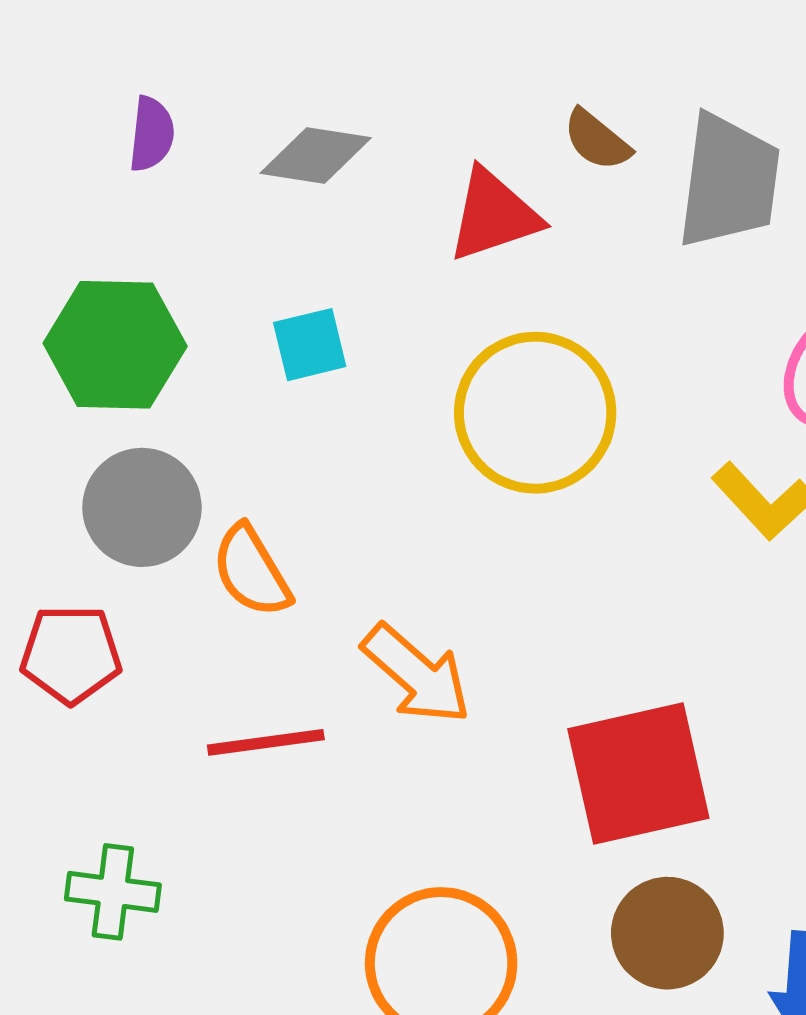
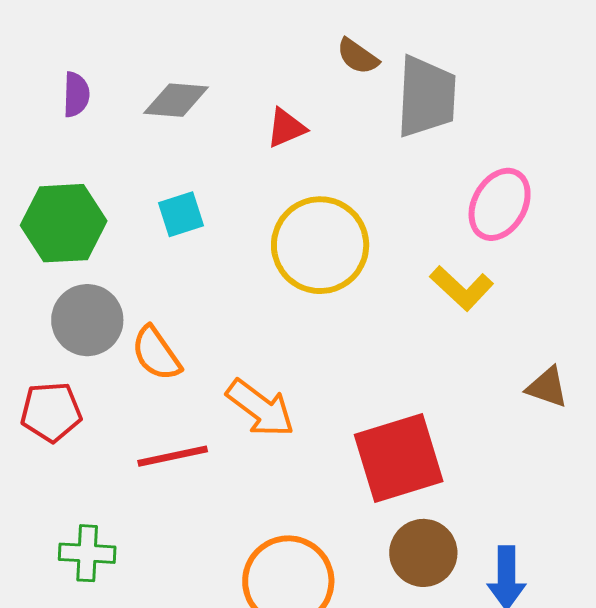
brown semicircle: (597, 140) -> (358, 56), moved
red triangle: (494, 215) -> (286, 128), size x0.7

